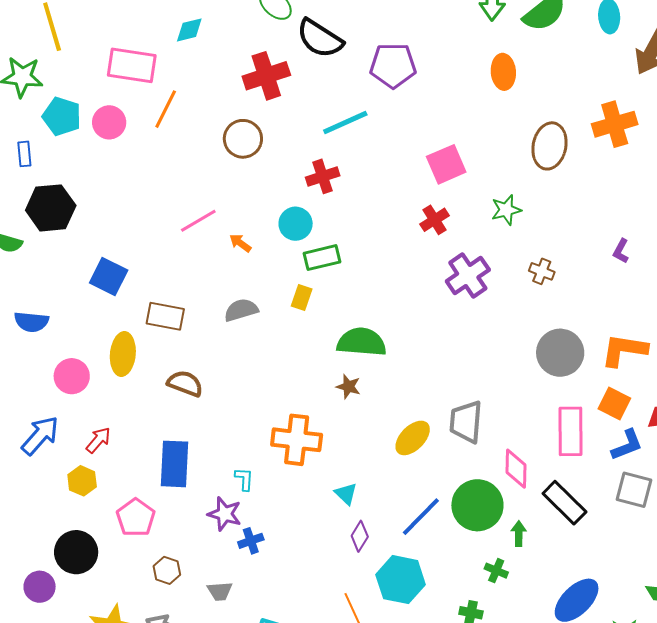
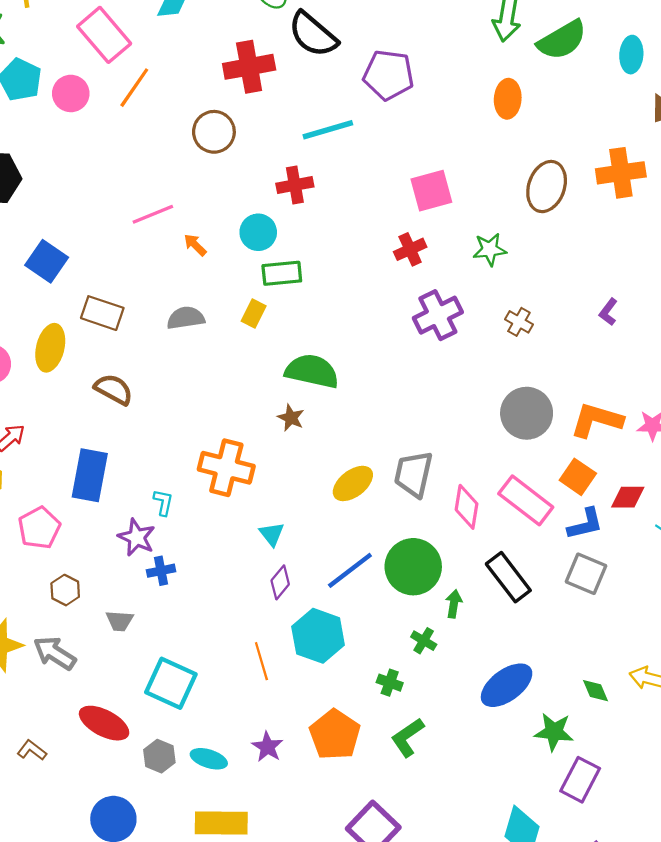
pink rectangle: (132, 65) -> (104, 35), turned 33
pink rectangle: (570, 431) -> (526, 500), turned -60
pink diamond: (516, 469) -> (467, 507), moved

